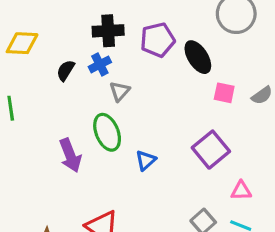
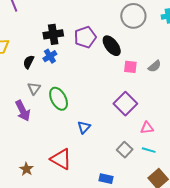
gray triangle: (120, 91) -> (34, 88), moved
purple arrow: (70, 155) -> (23, 111), moved
blue triangle: (146, 160) -> (84, 127), moved

